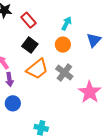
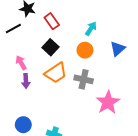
gray cross: (64, 73) -> (84, 79), turned -30
blue circle: (13, 103) -> (23, 125), moved

